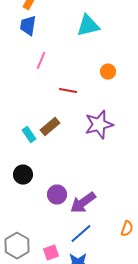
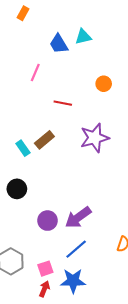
blue trapezoid: (28, 26) -> (59, 44), moved, turned -40
cyan triangle: (88, 26) -> (83, 37), size x0.7
purple circle: (57, 195) -> (48, 221), moved

